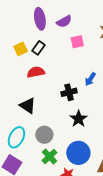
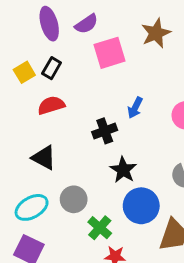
pink square: (77, 42) -> (110, 53), size x1.5
cyan ellipse: (16, 137) -> (32, 207), turned 40
blue circle: (78, 153) -> (141, 206), moved
green cross: (50, 156) -> (100, 228), moved

